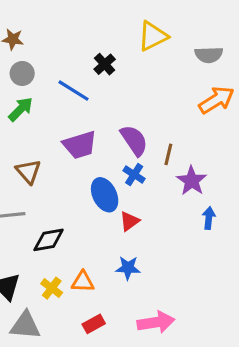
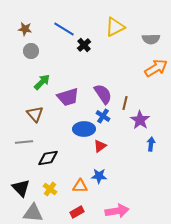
blue line: (73, 91) -> (64, 29), moved
green arrow: (21, 109) -> (42, 82), moved
blue ellipse: (105, 195) -> (84, 129), turned -65
orange triangle: (83, 282) -> (80, 186), moved

